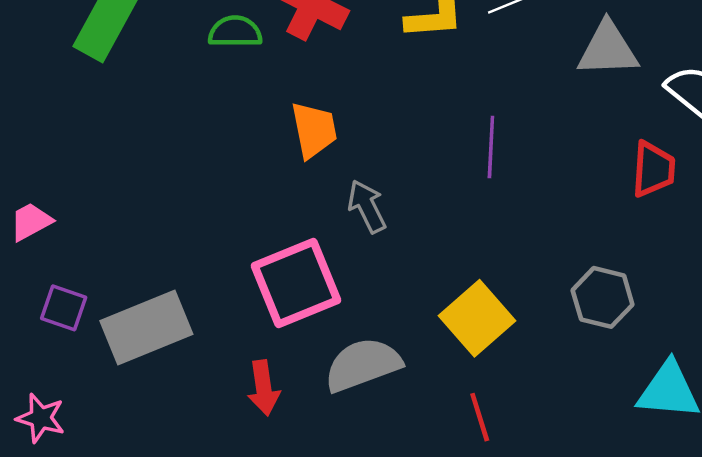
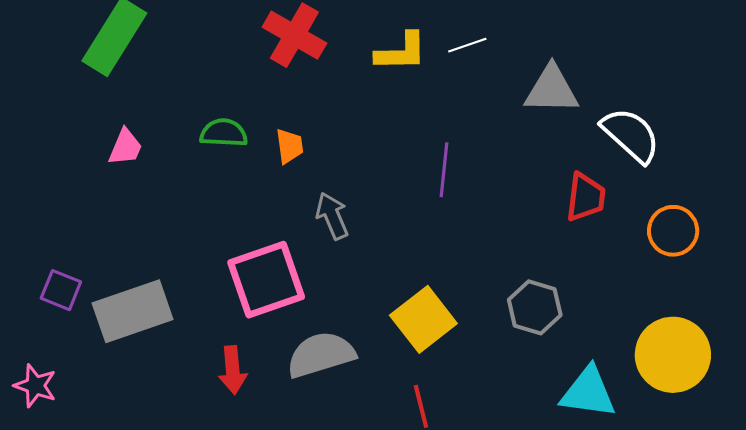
green semicircle: (235, 32) -> (224, 133), moved
orange trapezoid: (314, 130) -> (289, 146), size x0.7
pink trapezoid: (31, 222) -> (125, 147), moved, turned 138

